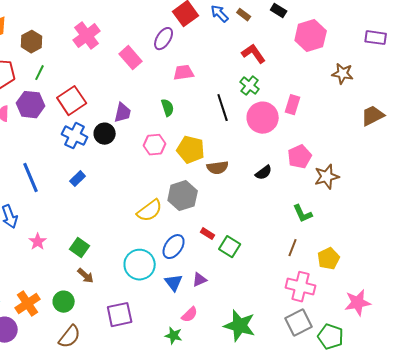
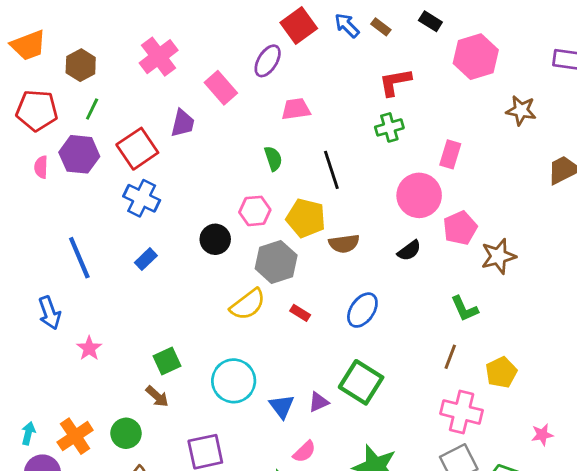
red L-shape: (254, 54) -> (395, 82), turned -65
green cross: (250, 86) -> (389, 127), turned 36
black line: (223, 108) -> (331, 170), moved
purple trapezoid: (123, 113) -> (183, 123), moved
pink circle: (263, 118) -> (419, 195), moved
black circle: (105, 134) -> (215, 239), moved
gray hexagon: (183, 196) -> (276, 262), moved
red rectangle: (208, 234) -> (300, 313), moved
blue ellipse: (174, 247) -> (362, 310), moved
green square: (230, 247) -> (361, 382), moved, size x1.4
green square: (80, 248) -> (167, 361), moved, turned 30
pink star: (358, 303) -> (542, 435), size x0.6

